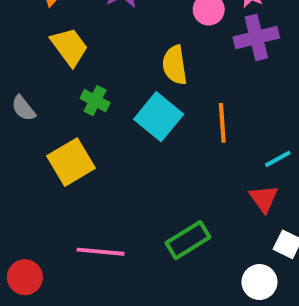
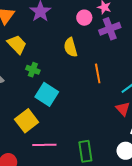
cyan square: (159, 117) -> (47, 94), moved
yellow square: (71, 162) -> (27, 121), moved
green rectangle: (188, 240) -> (85, 151), moved, turned -60

